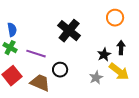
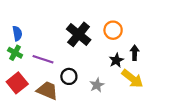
orange circle: (115, 18) -> (113, 30), moved
gray star: (96, 78) -> (97, 85), moved

